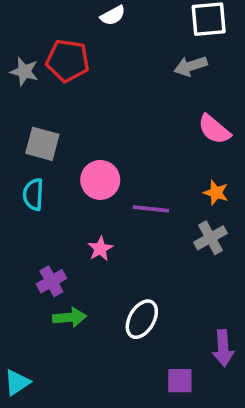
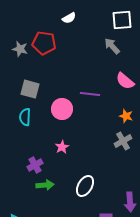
gray arrow: (191, 66) -> (112, 46), turned 66
purple line: (151, 209) -> (90, 94), moved

